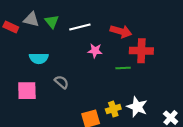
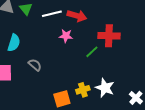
red arrow: (121, 31) -> (77, 16), moved
cyan semicircle: (39, 58) -> (14, 43), turned -72
green line: (123, 68) -> (92, 52), turned -40

